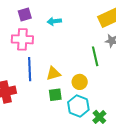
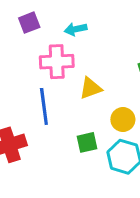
pink cross: (22, 39) -> (57, 62), moved
yellow triangle: (53, 73) -> (91, 88), moved

